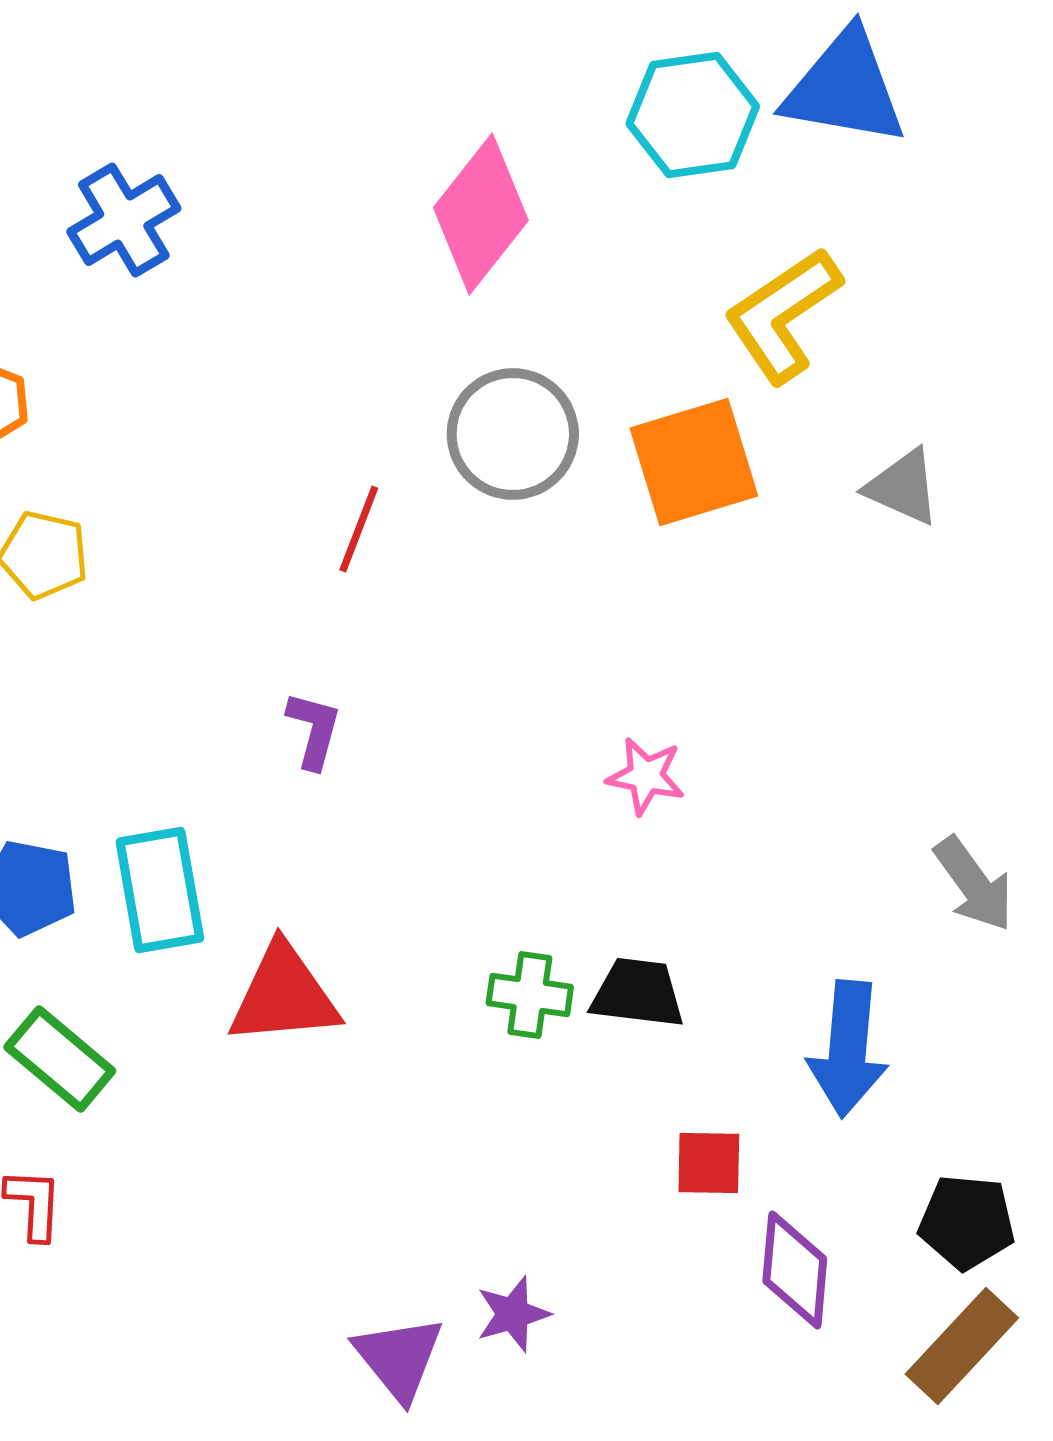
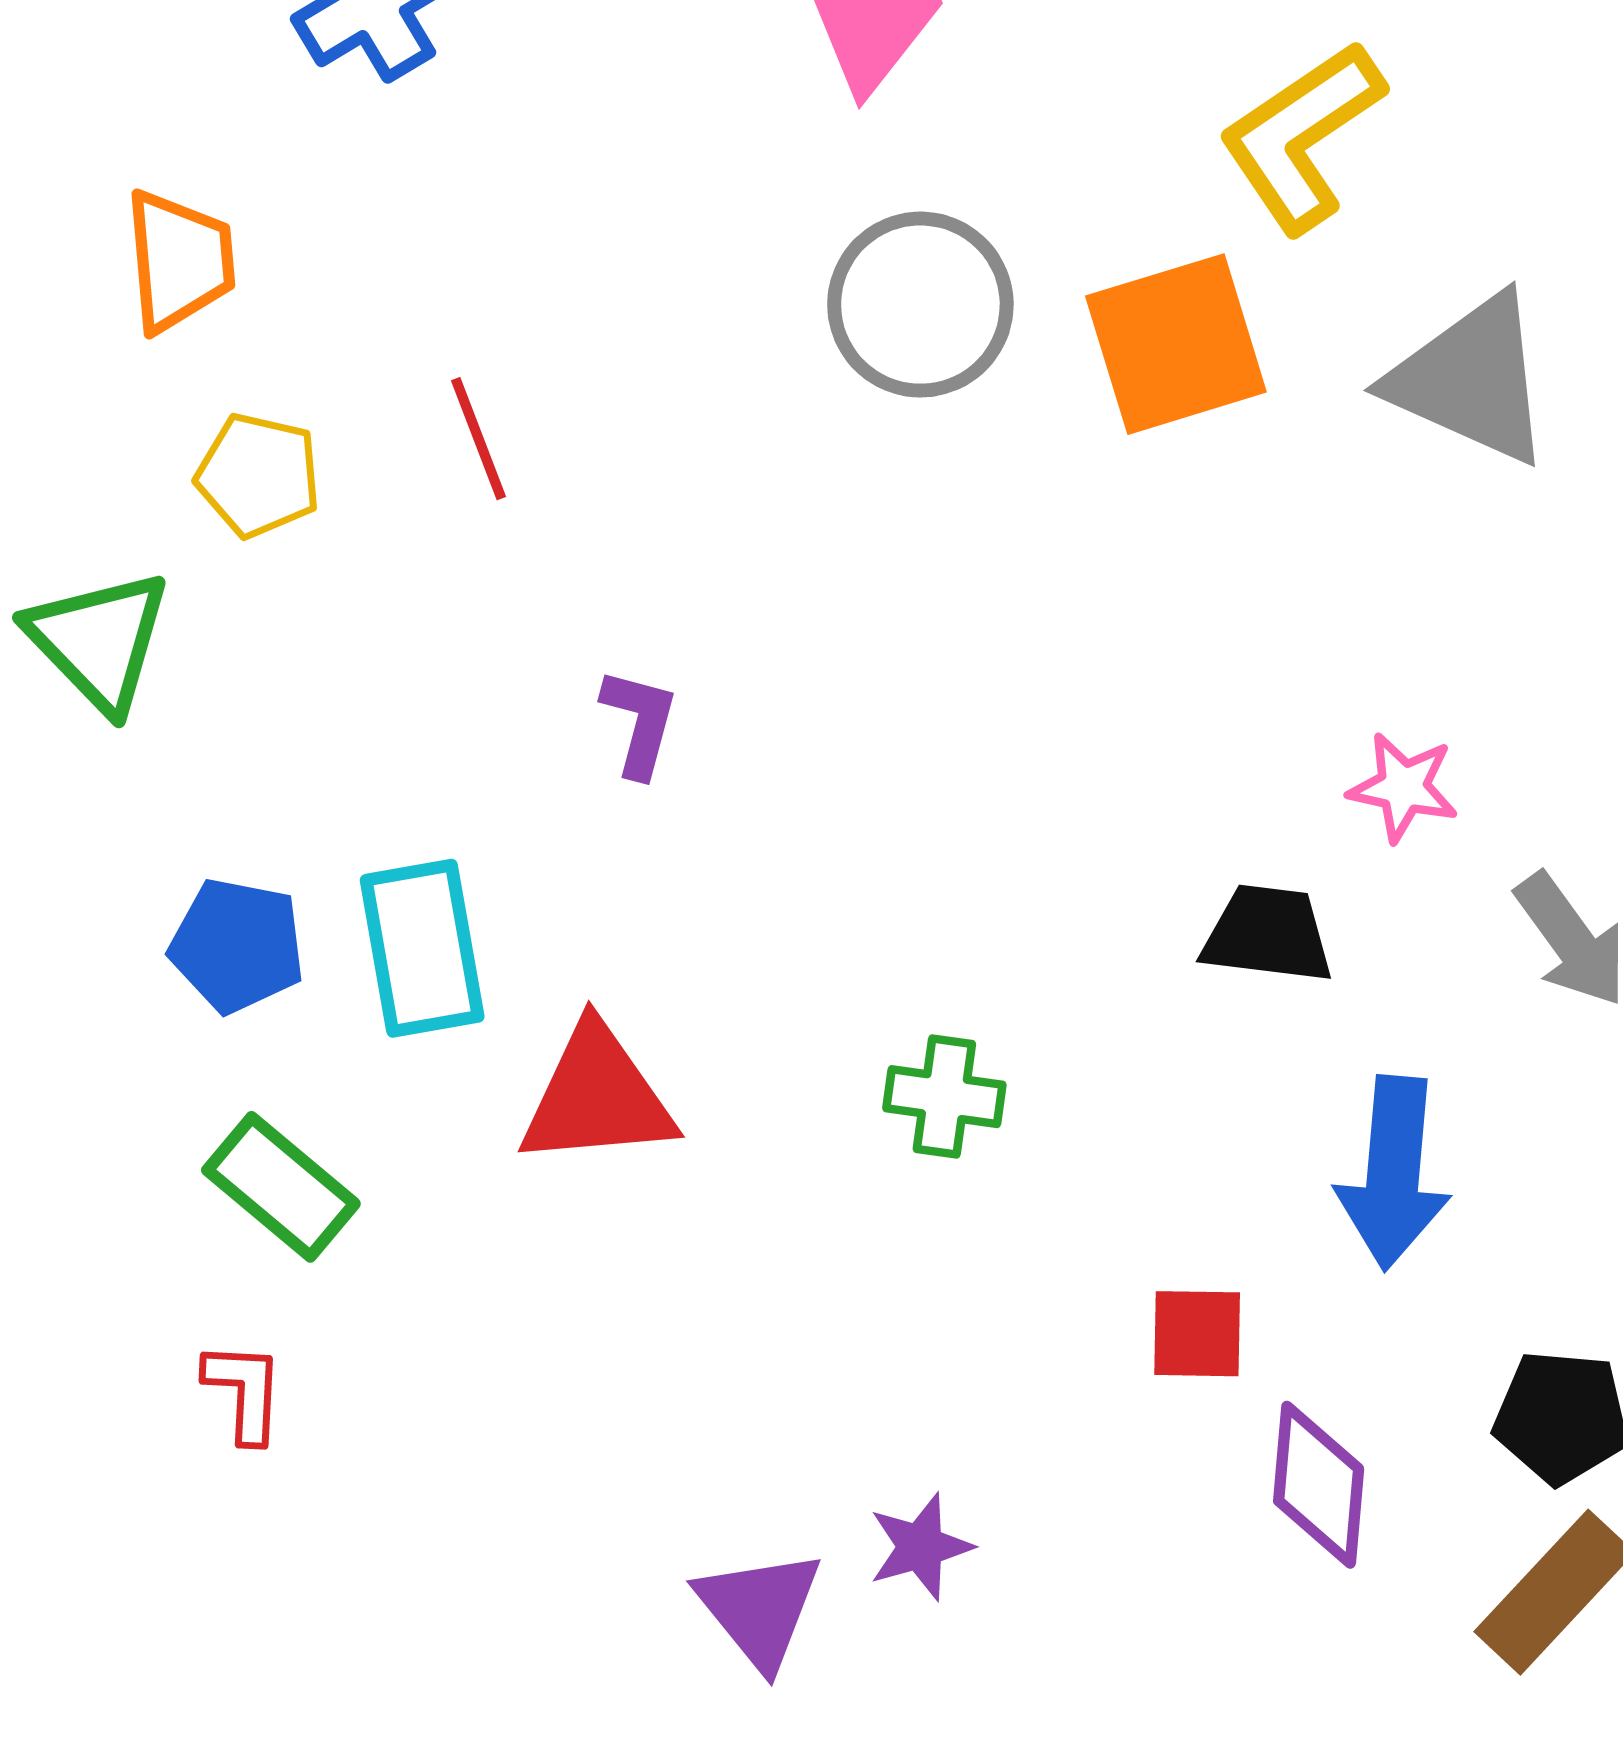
gray triangle: (903, 487) -> (1471, 379), size x1.6
red line: (359, 529) -> (479, 439), moved, turned -42
pink star: (646, 776) -> (1403, 787), moved
black trapezoid: (638, 993) -> (1268, 934), moved

